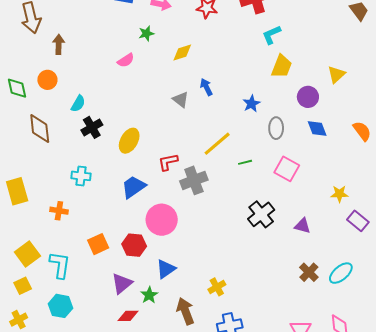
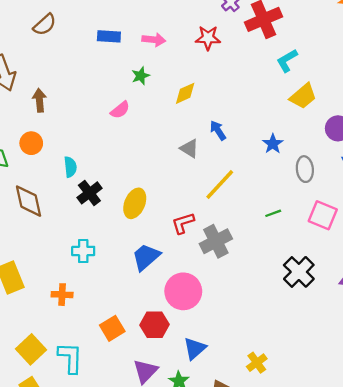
yellow trapezoid: (282, 66) -> (303, 96), turned 35
cyan semicircle: (78, 104) -> (70, 167), turned -30
yellow line: (217, 144) -> (220, 184), moved

